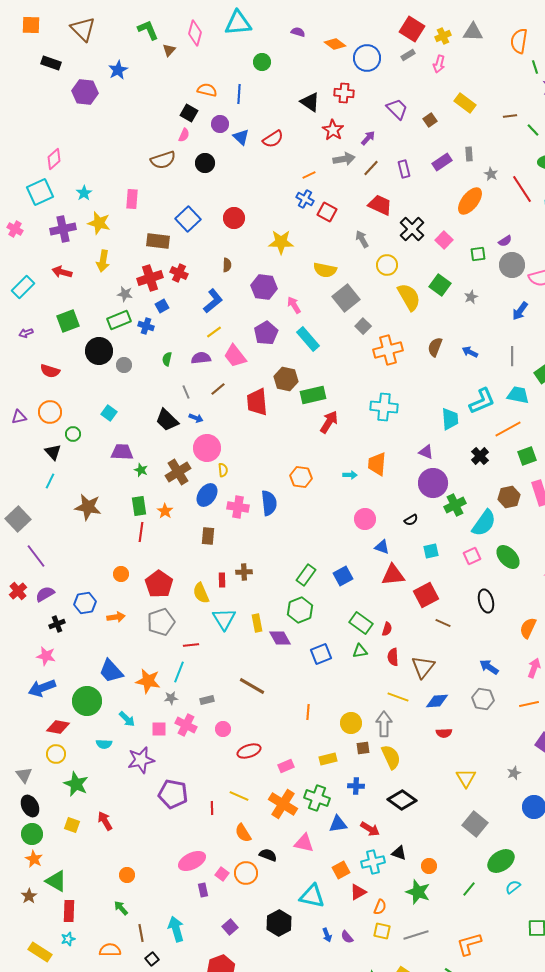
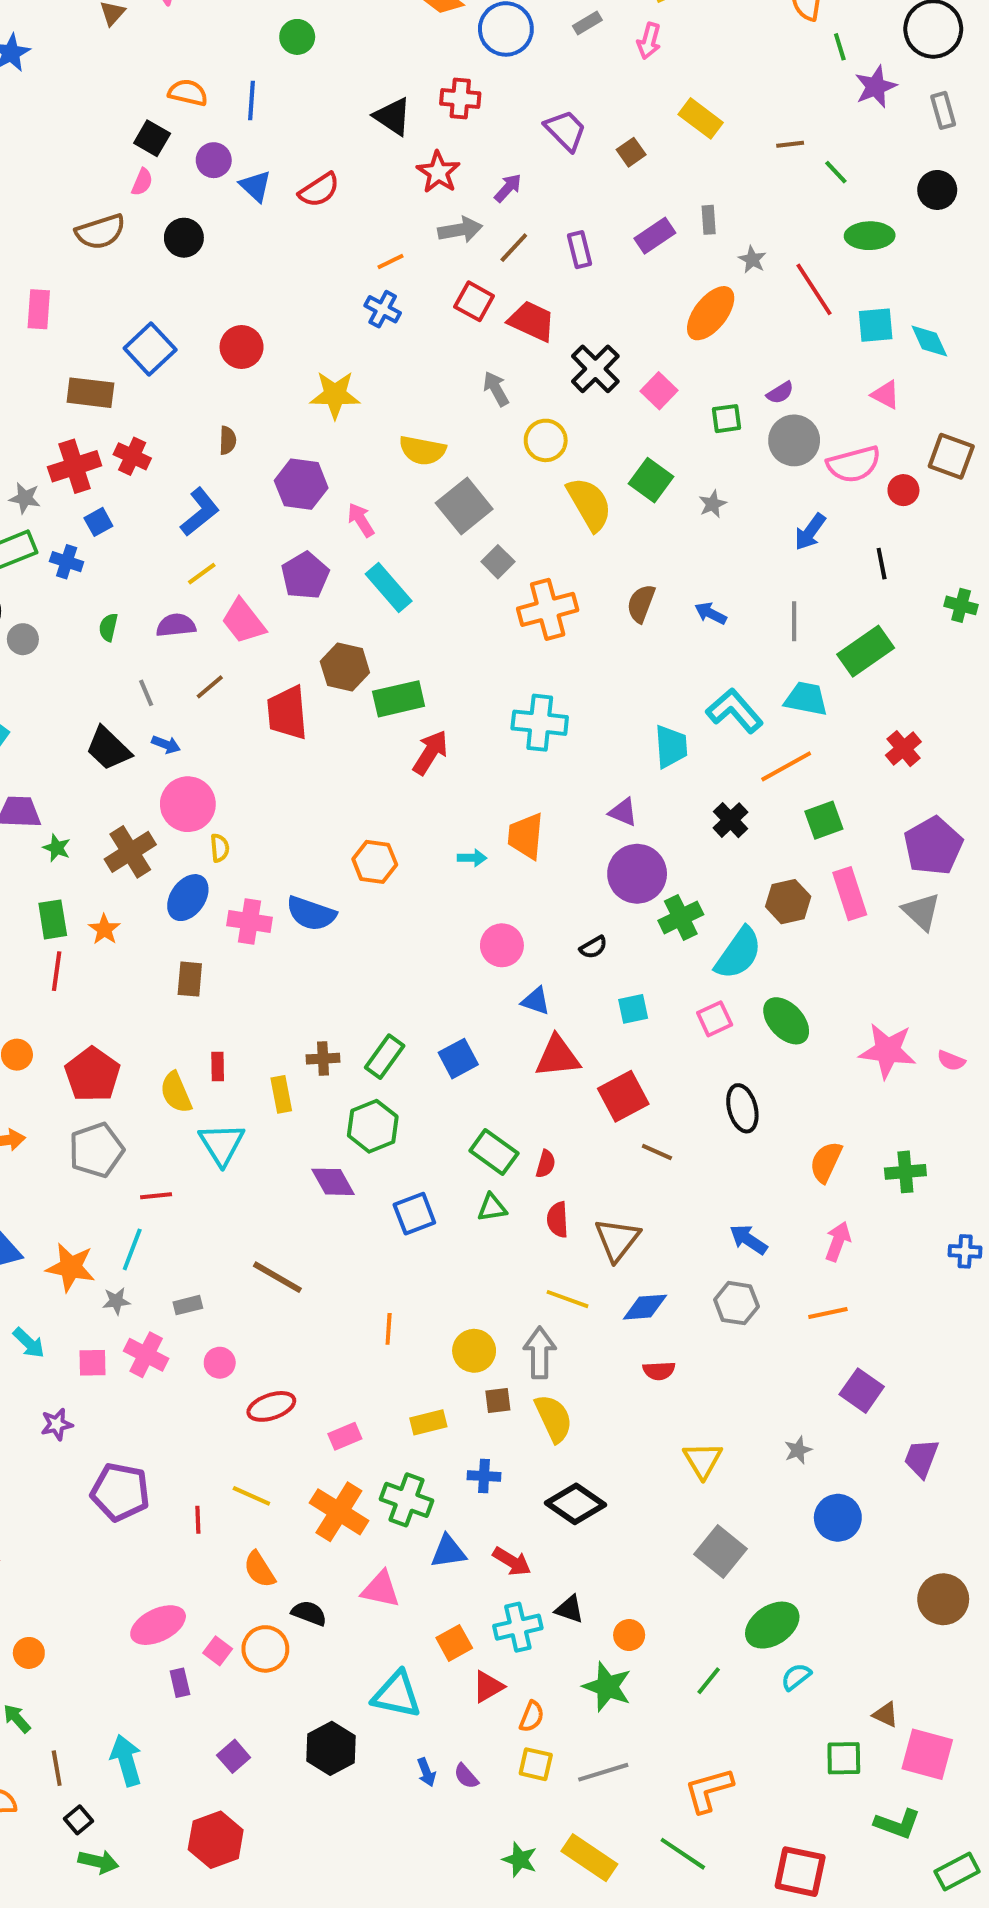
red square: (327, 212) -> (474, 301), moved
cyan L-shape: (482, 401) -> (734, 711), turned -108
blue semicircle: (269, 503) -> (311, 913), turned 115
brown cross: (244, 572) -> (323, 1059), moved
yellow rectangle: (257, 623) -> (281, 1094), moved
purple star: (141, 760) -> (57, 1424), size x0.6

